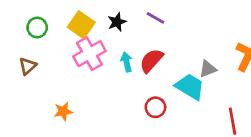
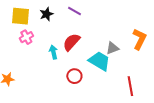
yellow square: (81, 25) -> (20, 16), turned -30
pink cross: (89, 54) -> (26, 37), size x0.6
cyan arrow: (127, 62) -> (53, 52), moved

